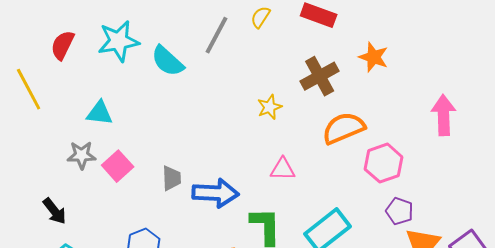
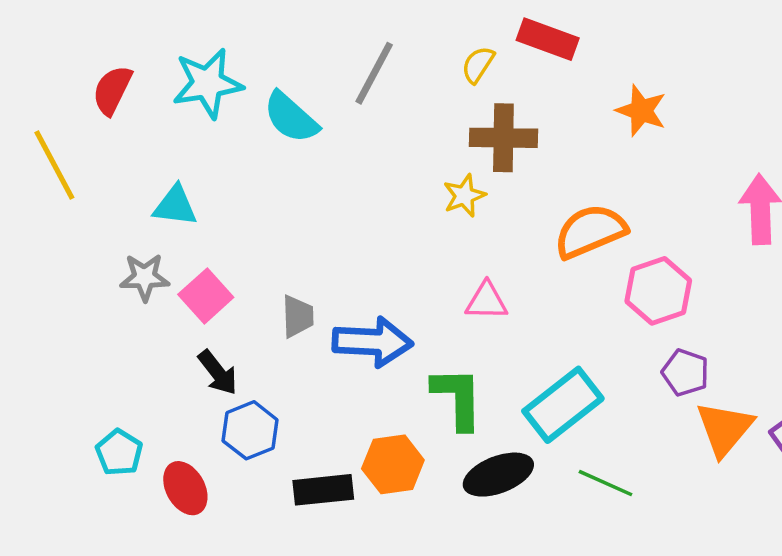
yellow semicircle: (261, 17) -> (478, 65), moved
brown cross: (320, 76) -> (503, 138), moved, turned 30
black arrow: (55, 211) -> (218, 373), moved

